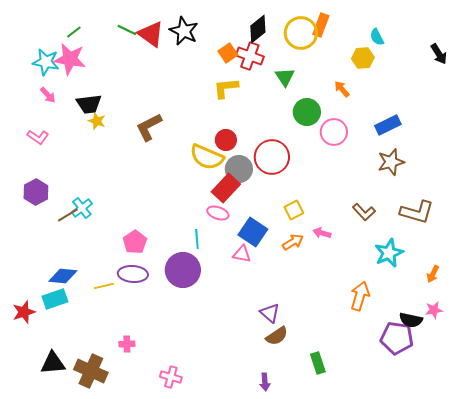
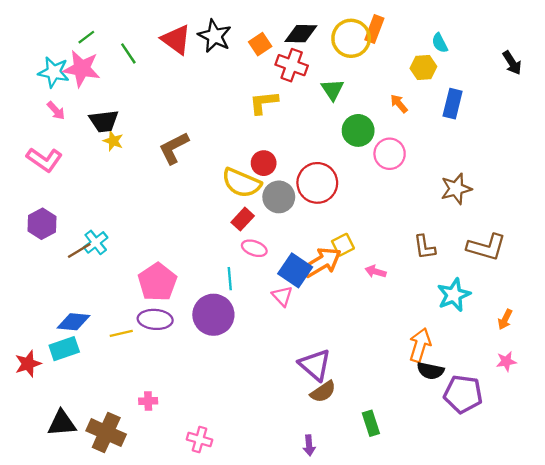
black diamond: (258, 29) -> (301, 34), turned 40
green line: (127, 30) -> (128, 53), moved, turned 30
orange square: (228, 53) -> (260, 44), moved
blue rectangle: (388, 125) -> (453, 104), moved, turned -50
pink L-shape: (38, 137) -> (44, 160), size x1.4
red rectangle: (226, 188) -> (243, 219), moved, size x0.7
brown L-shape: (364, 212) -> (425, 247), turned 35
pink pentagon: (135, 242) -> (157, 282), size x1.4
orange arrow: (293, 242) -> (322, 262), moved, size x1.6
pink triangle: (242, 254) -> (282, 296), turned 36
purple triangle: (270, 313) -> (315, 365), size x1.4
black semicircle: (411, 320) -> (430, 371), moved

